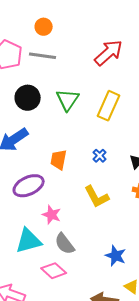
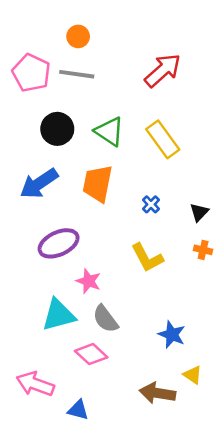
green triangle: (68, 100) -> (109, 131), turned -30
yellow rectangle: (109, 106) -> (163, 139), turned -60
orange trapezoid: (59, 160) -> (98, 184), moved, size x1.4

